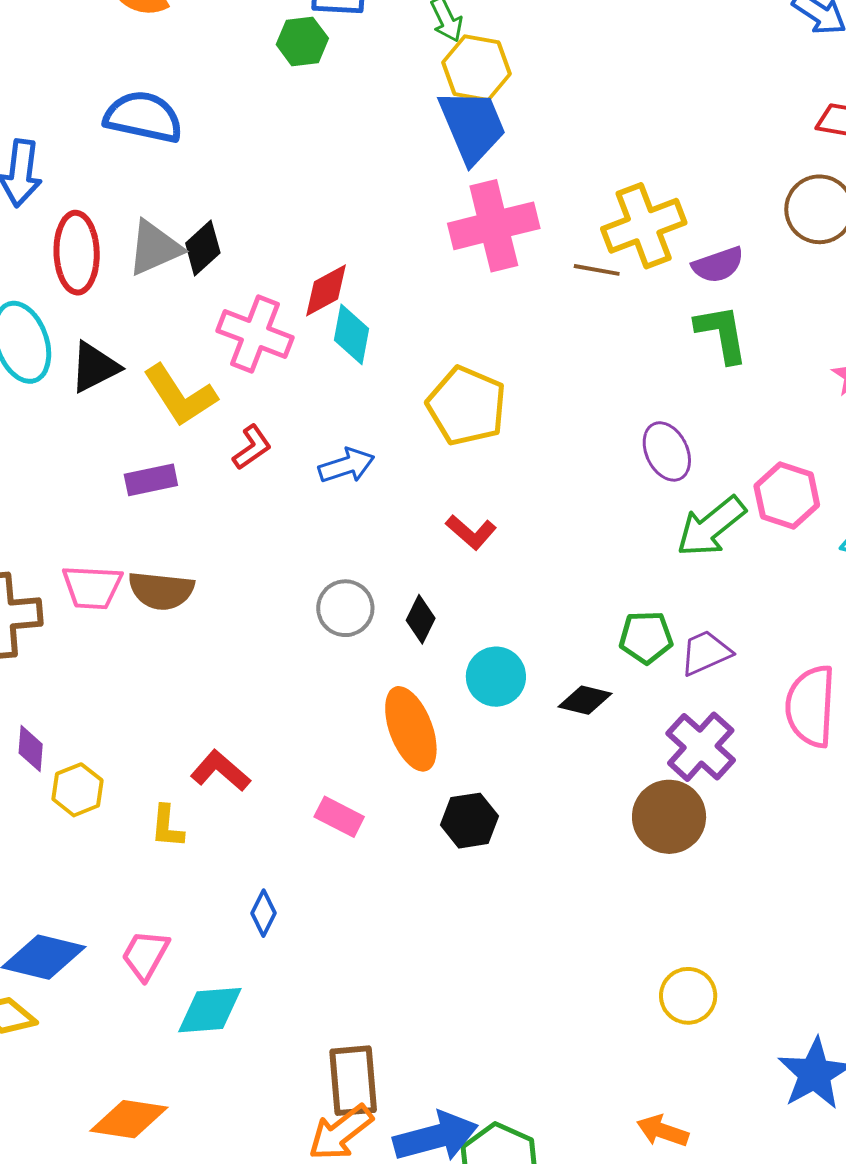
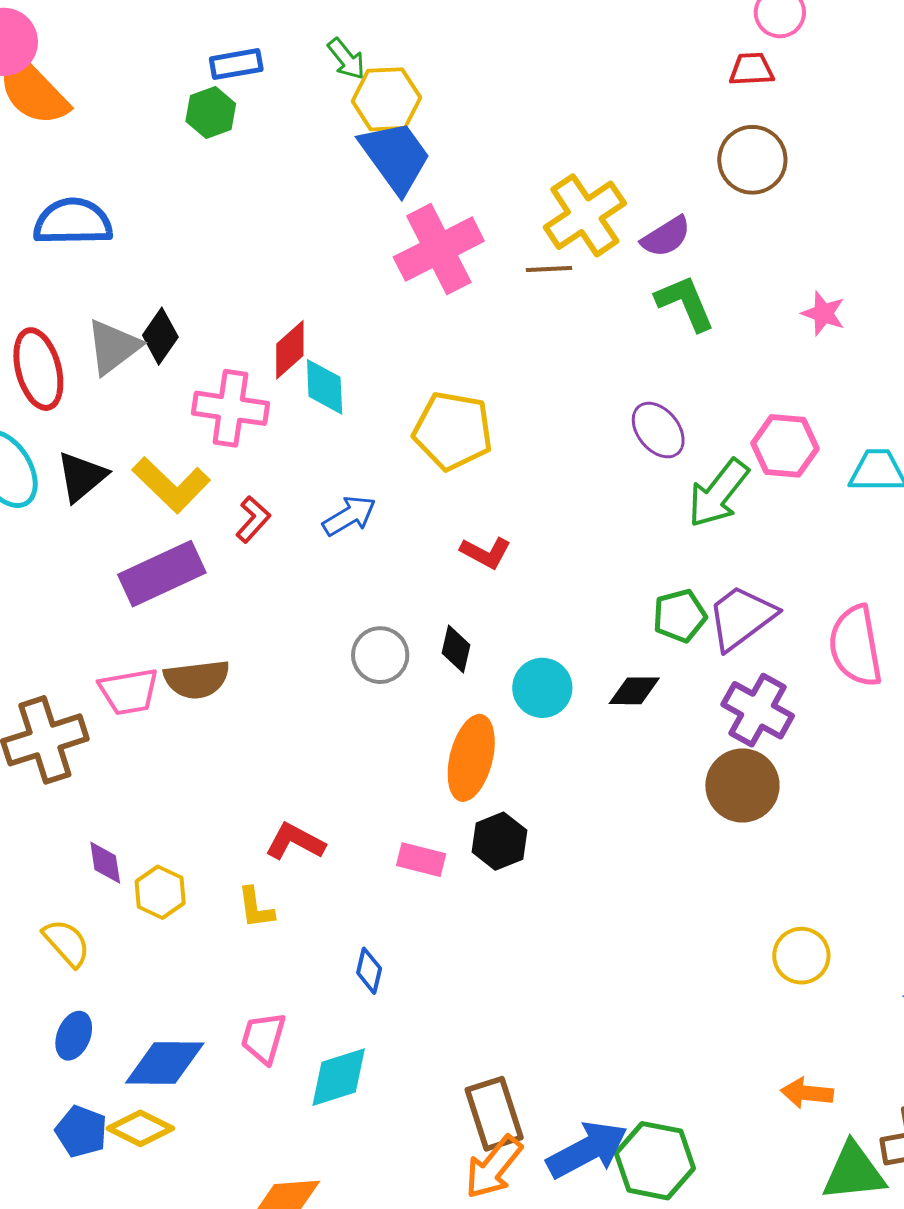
purple rectangle: (151, 480) -> (162, 574), size x1.6
purple trapezoid: (706, 653) -> (741, 617), size x1.4
orange ellipse: (411, 729) -> (471, 758), turned 48
black hexagon: (469, 821) -> (499, 841), moved

